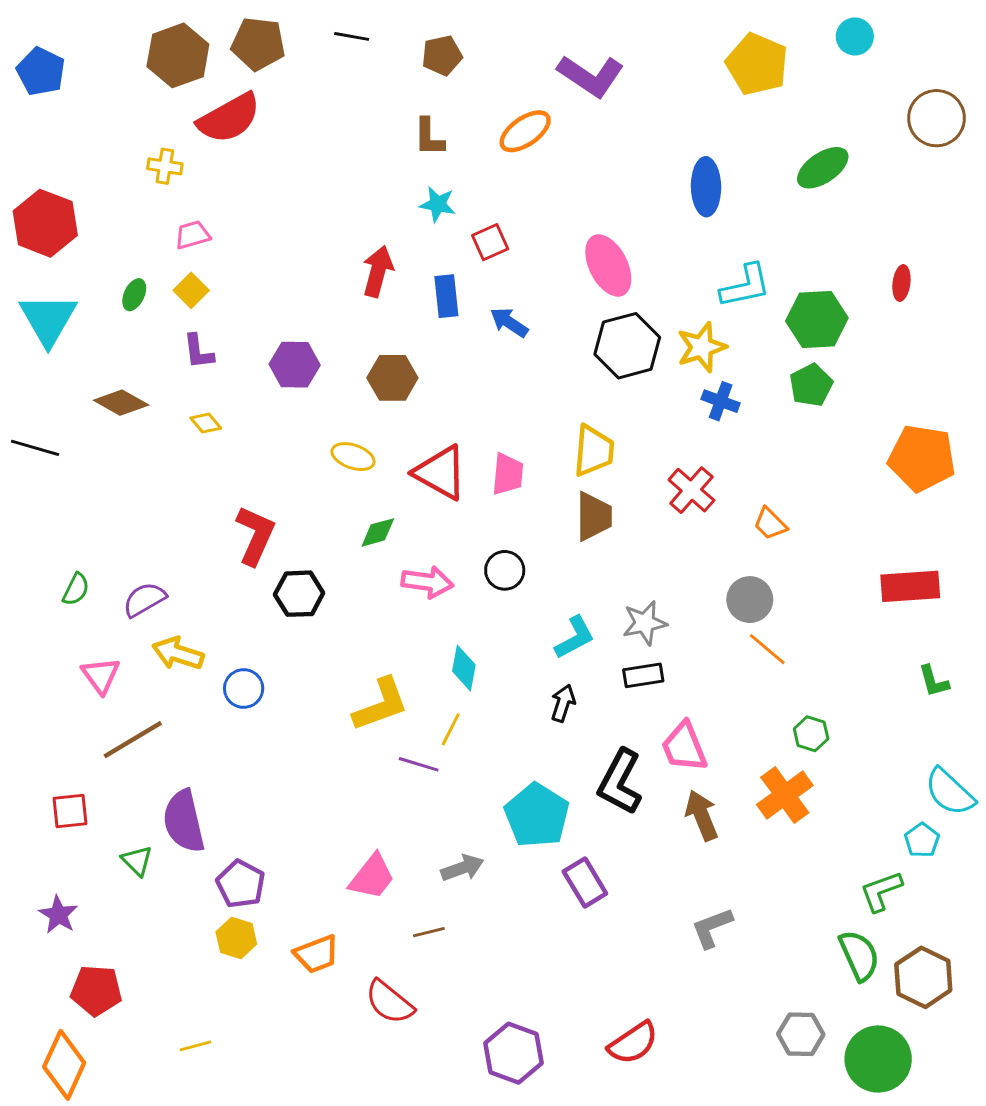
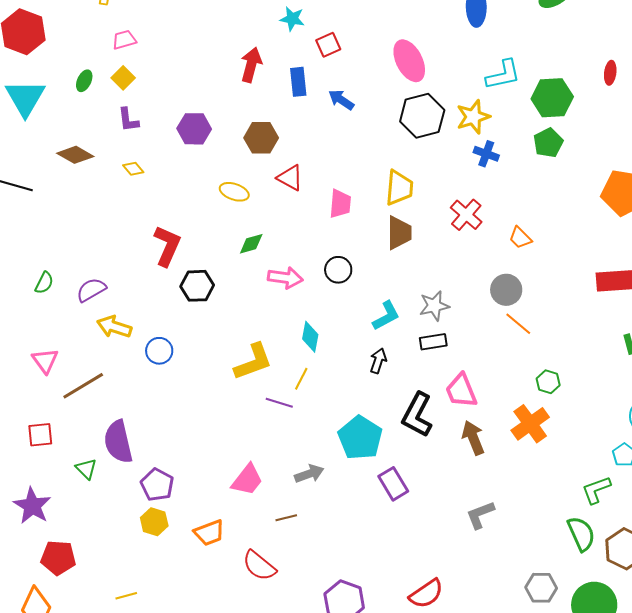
red triangle: (441, 473) -> (290, 178), moved, size x0.7
pink triangle: (101, 675) -> (45, 361), moved
purple star: (58, 915) -> (32, 506), size x1.4

